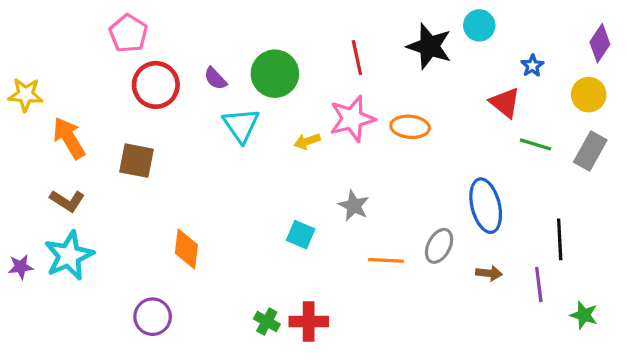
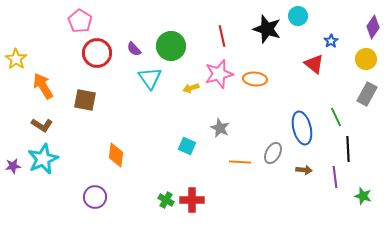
yellow star: (25, 95) -> (16, 59), turned 30
green line: (536, 144) -> (336, 117), moved, turned 48

